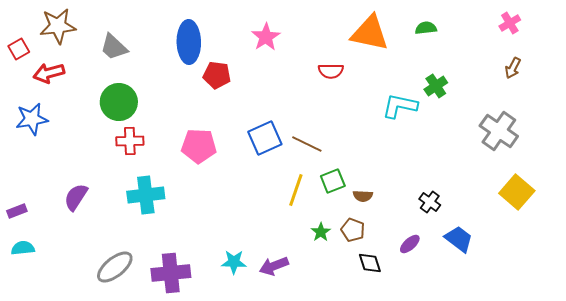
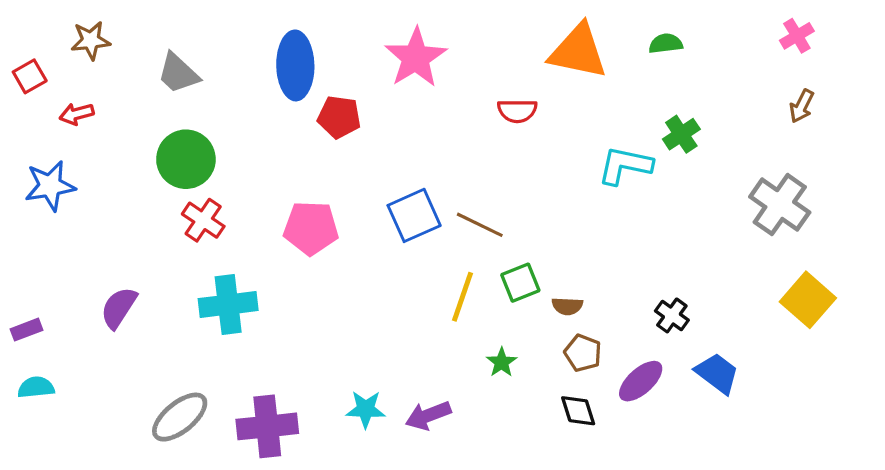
brown star: (58, 26) -> (91, 40), size x0.7
pink star: (266, 37) -> (416, 58), size x1.4
red arrow: (49, 73) -> (77, 114), size x0.7
red cross: (130, 141) -> (203, 220), turned 36
brown pentagon: (353, 230) -> (583, 353), moved
purple ellipse: (410, 244) -> (641, 381), size x1.4

